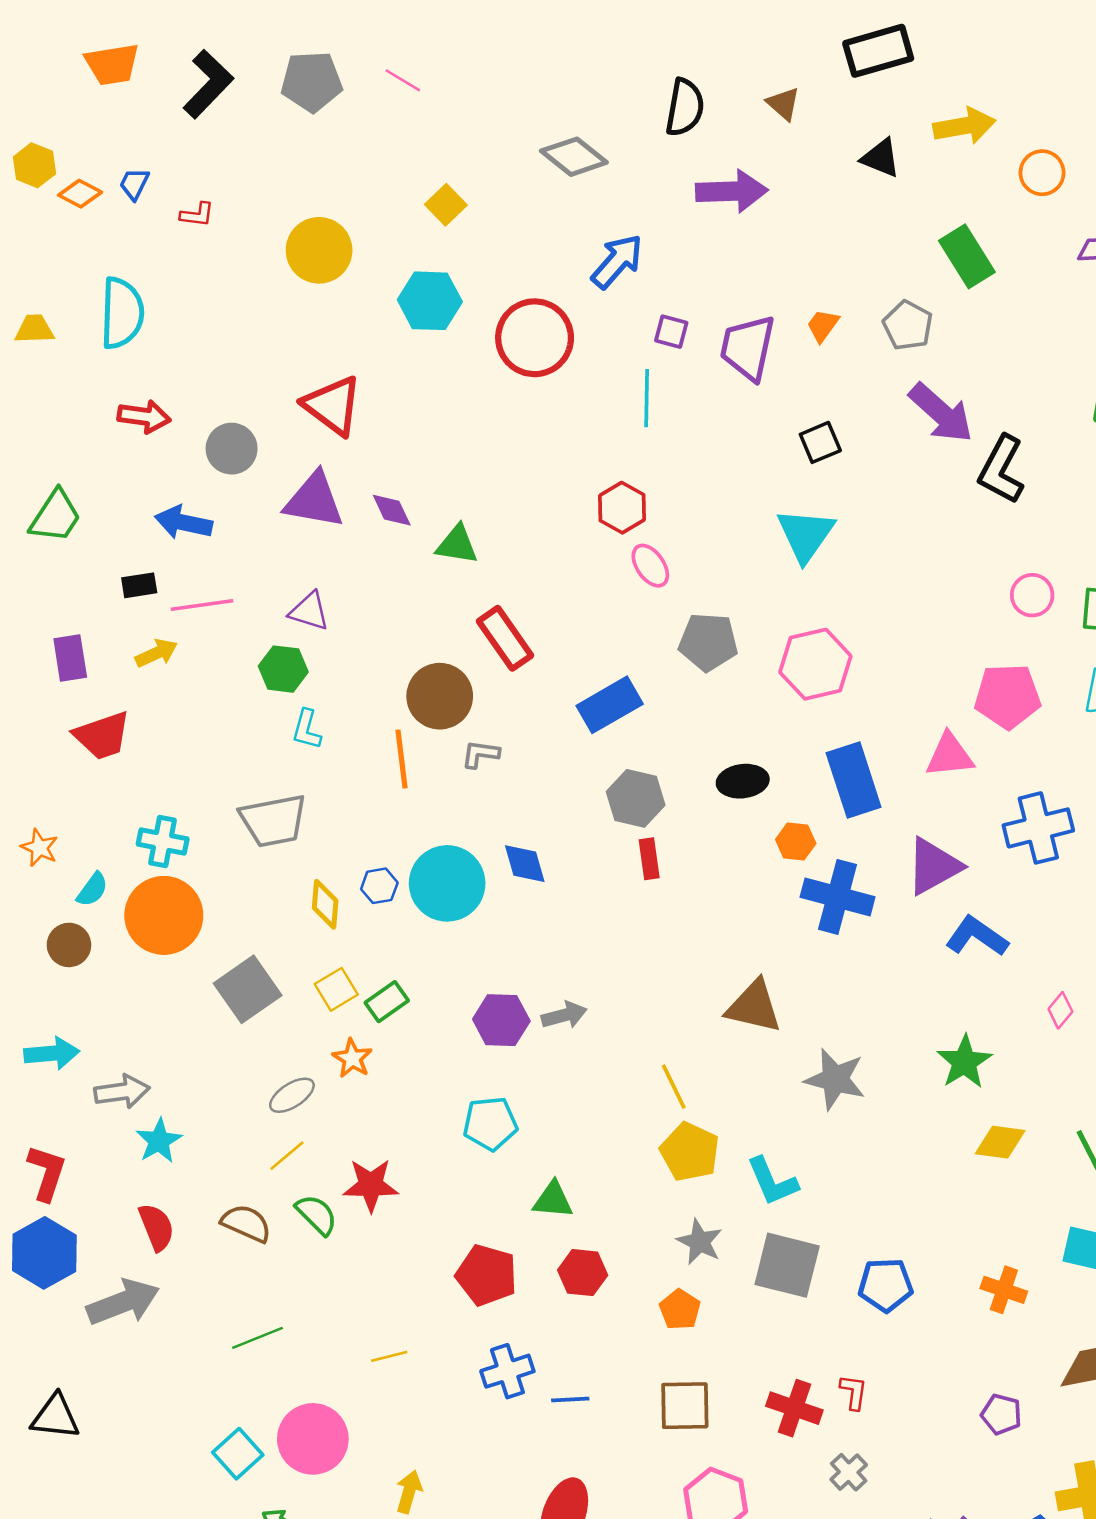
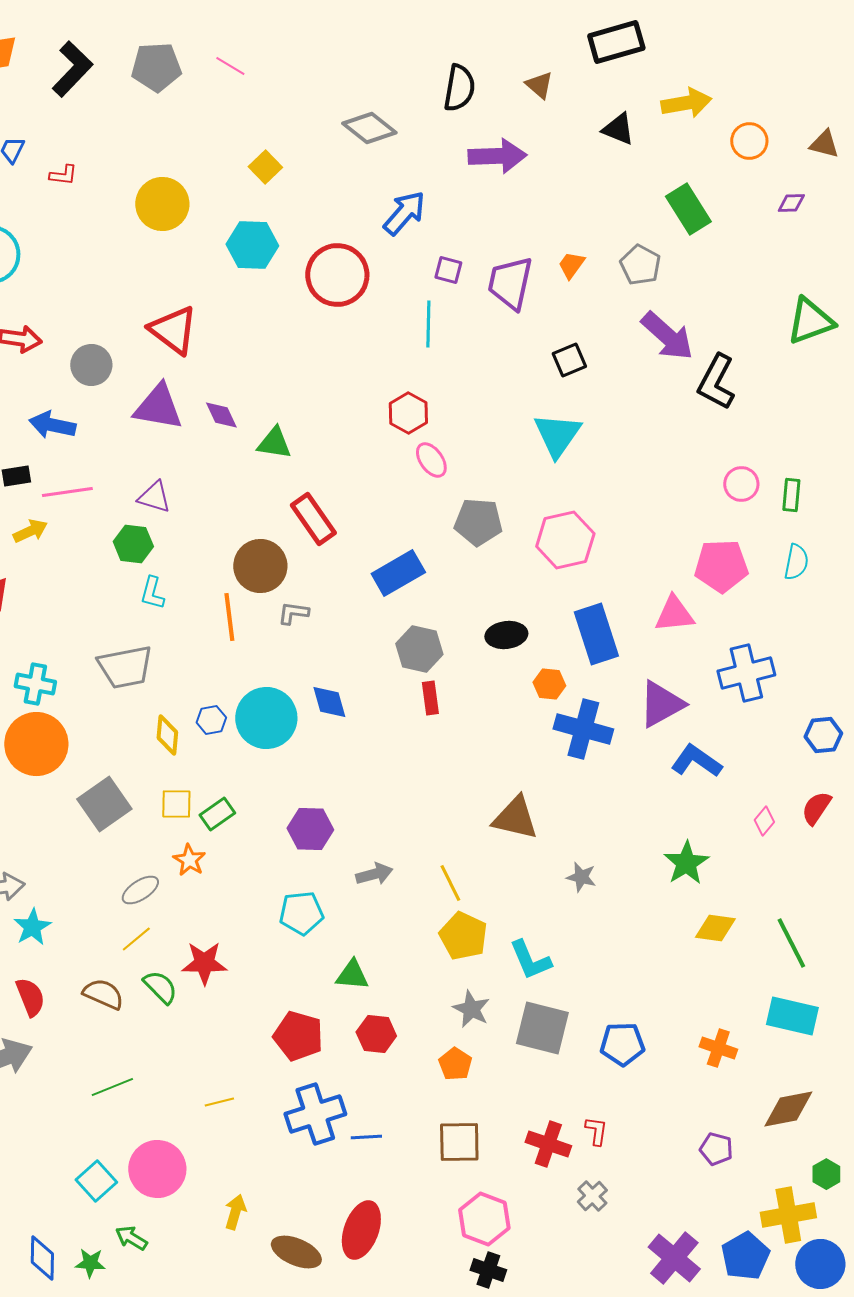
yellow square: (336, 989) -> (176, 804), turned 32
gray arrow: (564, 1015) -> (374, 874), moved
gray star: (835, 1079) -> (581, 877), size x0.6
blue cross: (507, 1371) -> (315, 1114), size x1.4

